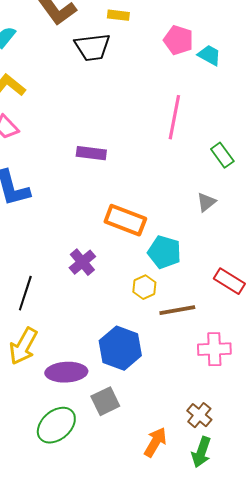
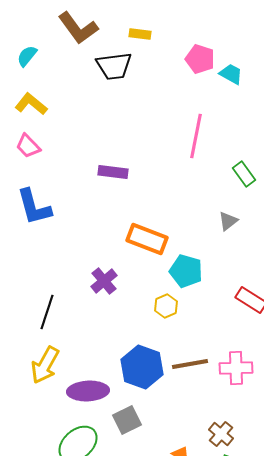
brown line: (177, 310) -> (190, 364), moved

